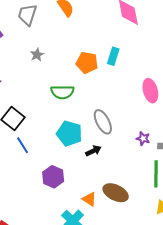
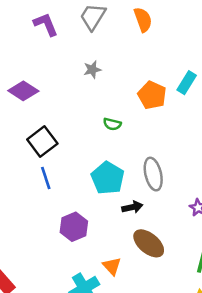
cyan rectangle: (113, 56) -> (187, 83), moved
green semicircle: (62, 92) -> (112, 124), size x0.6
brown ellipse: (116, 193) -> (149, 243), moved

